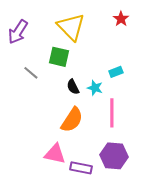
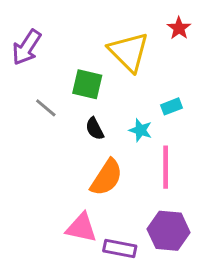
yellow triangle: (71, 27) -> (129, 52), moved
black semicircle: (73, 87) -> (95, 129), moved

